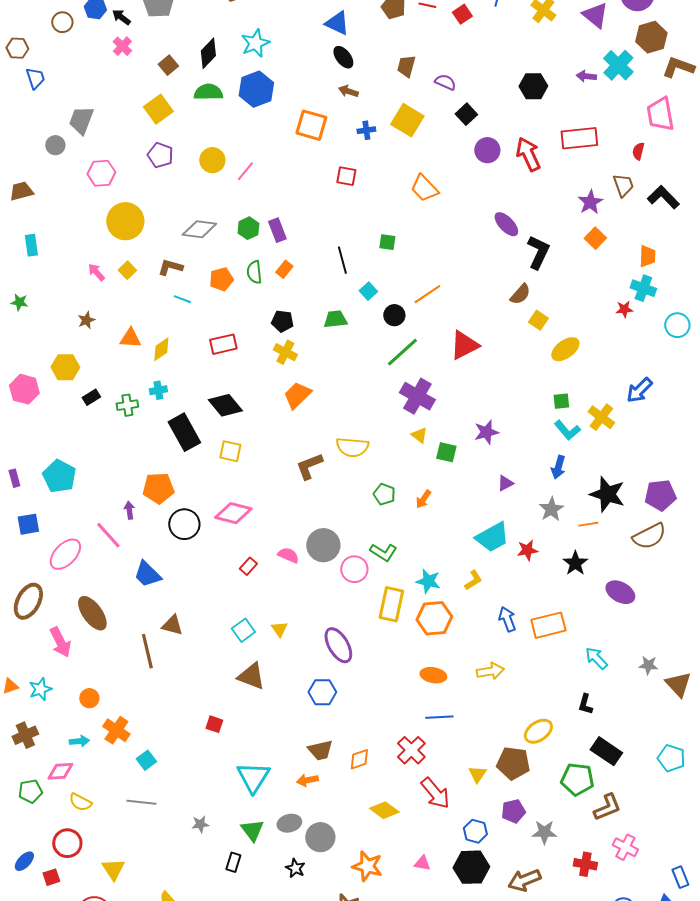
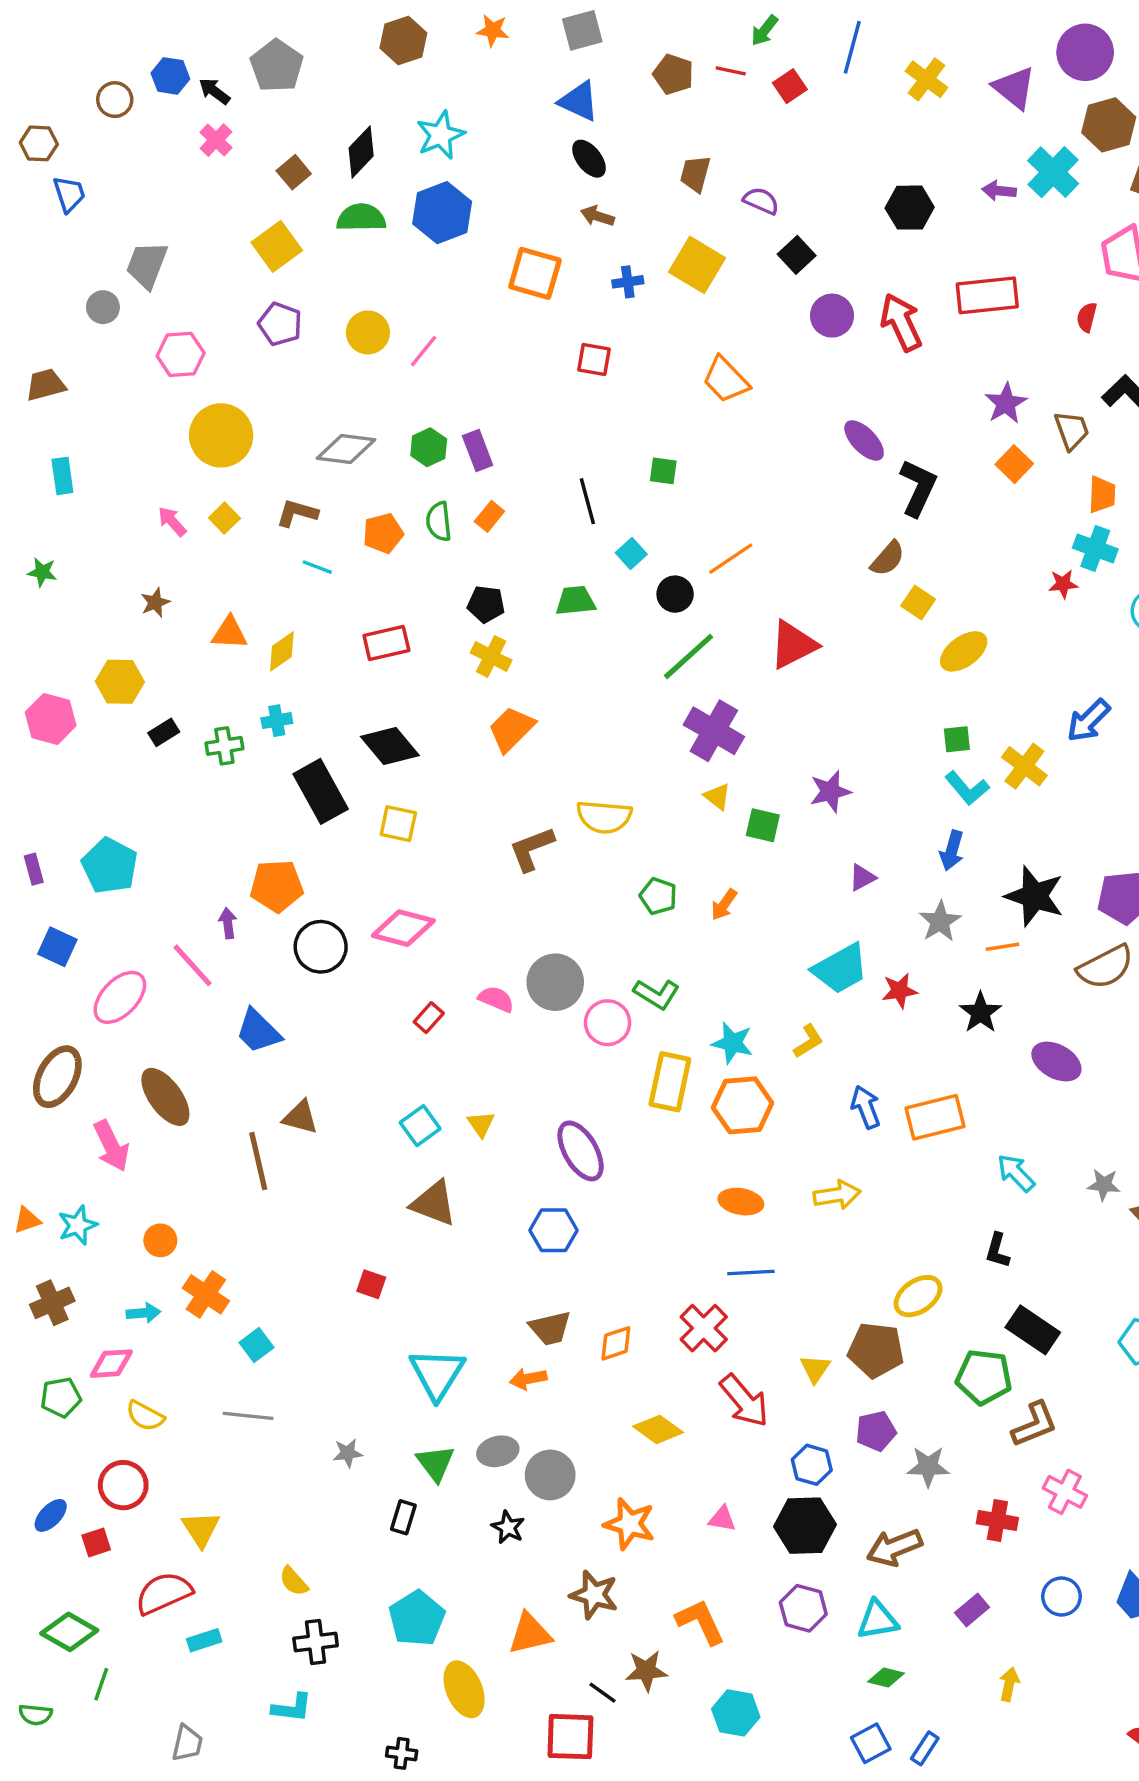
brown trapezoid: (623, 185) -> (1072, 430), moved
blue square: (28, 524) -> (57, 947), turned 35

